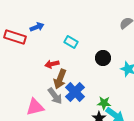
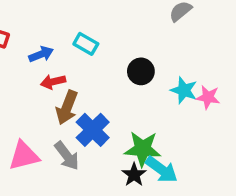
blue arrow: (37, 27) -> (41, 54), moved
gray arrow: (55, 96) -> (67, 156), moved
green star: (104, 103) -> (143, 149), size x1.5

